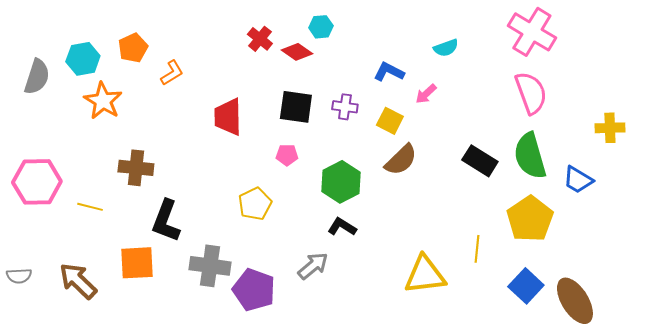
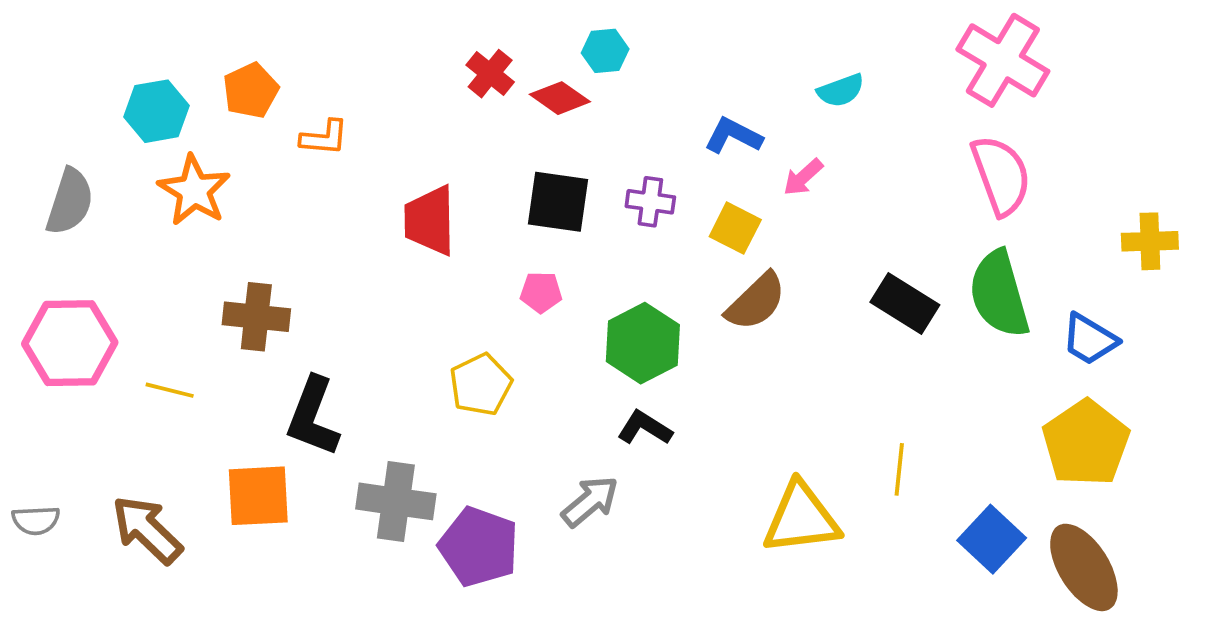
orange L-shape: (172, 73) -> (324, 138), turned 36
gray semicircle: (37, 77) -> (70, 202), moved
yellow pentagon: (530, 219) -> (1086, 443), moved

